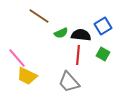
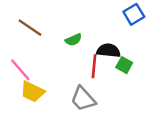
brown line: (39, 16) -> (30, 28), moved
blue square: (103, 26) -> (134, 14), moved
black semicircle: (81, 35) -> (108, 51), moved

